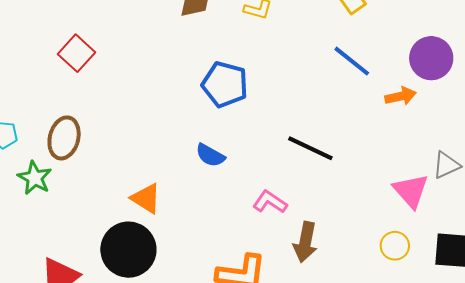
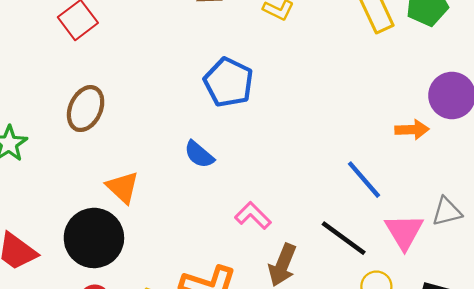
blue line: (352, 61) -> (364, 180), moved
brown ellipse: (64, 138) -> (86, 109), moved
black line: (310, 148) -> (344, 238), moved

